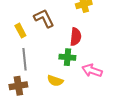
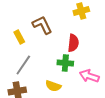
gray line: (25, 59) -> (23, 65), turned 40

